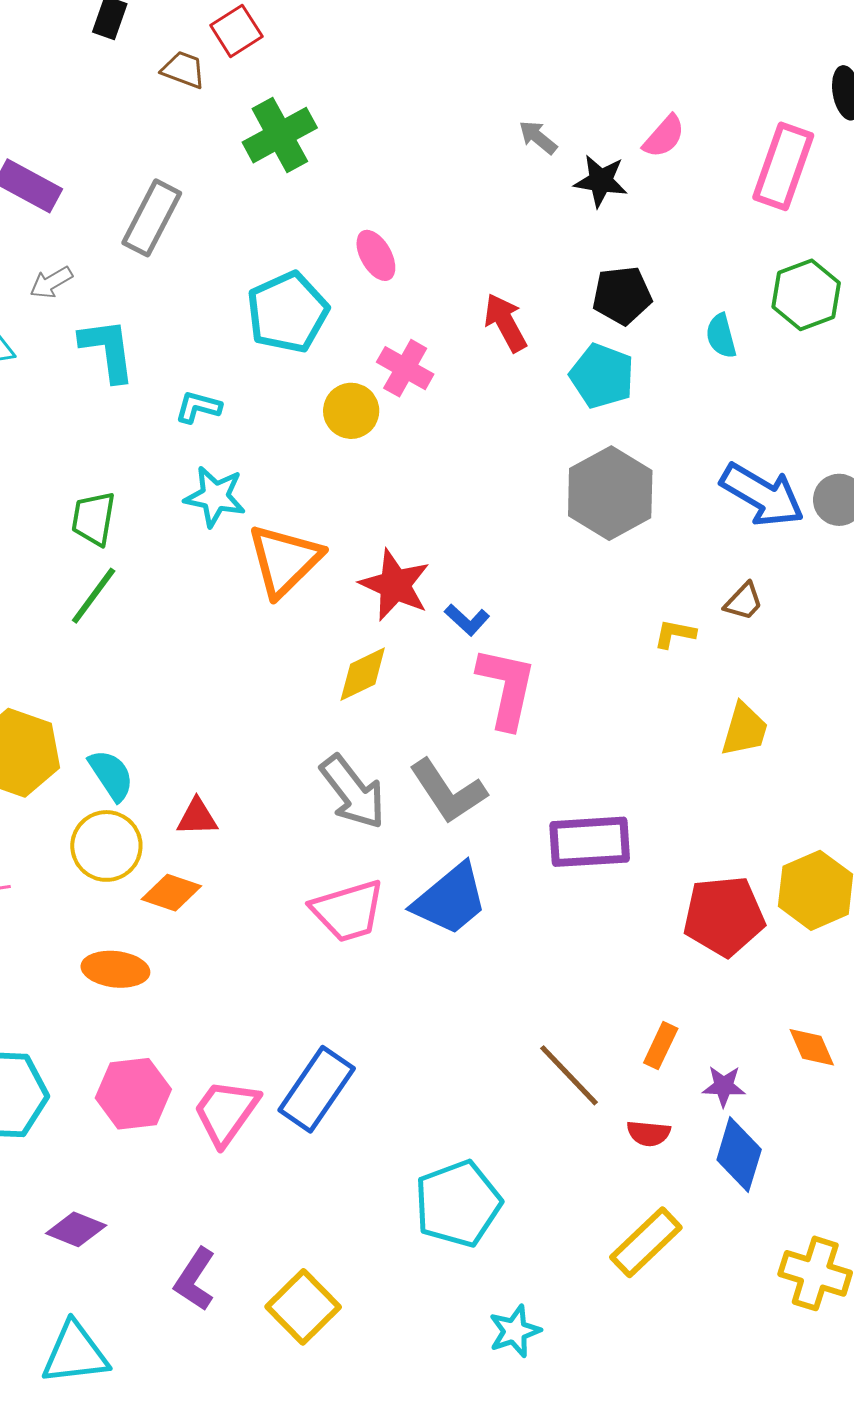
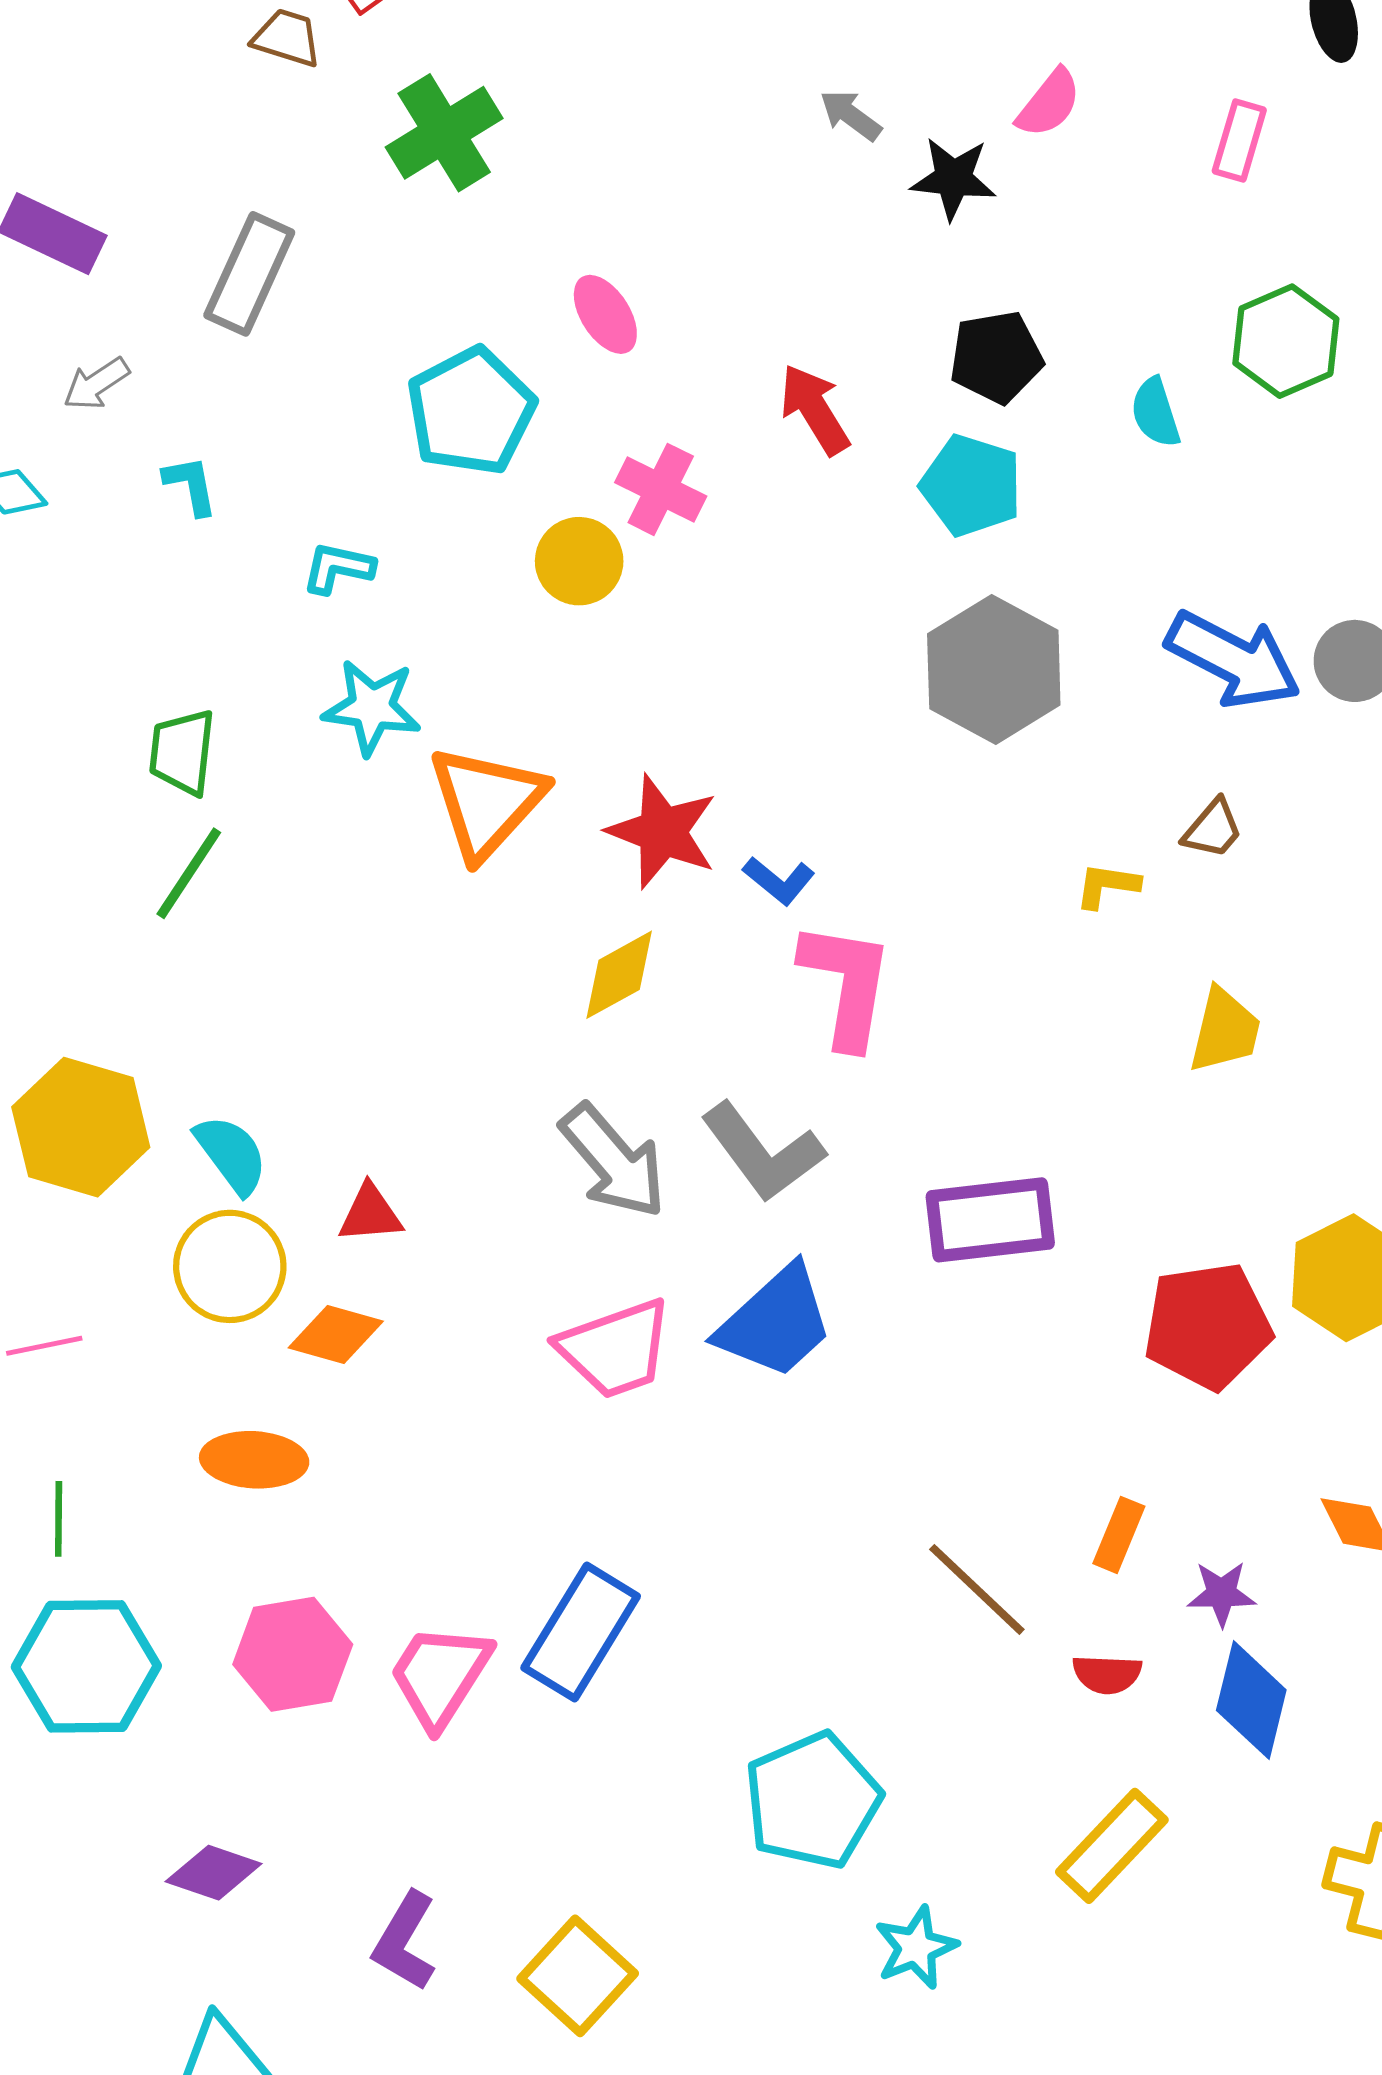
pink rectangle: (783, 166) -> (1239, 141), size x0.6
cyan L-shape: (108, 350) -> (191, 485), size x0.6
cyan star: (515, 1331) -> (916, 1948), moved

